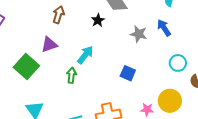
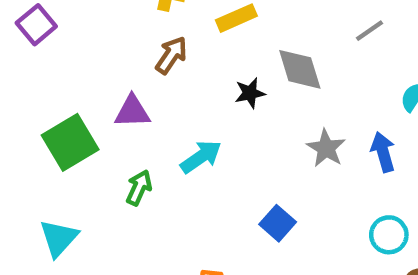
green arrow: (71, 75) -> (139, 188), moved

